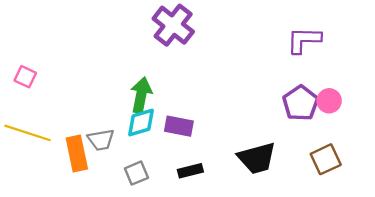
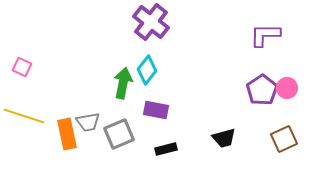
cyan diamond: (141, 123) -> (147, 70), moved, turned -36
black trapezoid: (257, 158) -> (224, 138), size x0.7
gray square: (136, 173) -> (119, 134), moved, size x1.4

